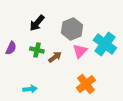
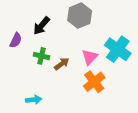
gray hexagon: (72, 29) -> (80, 16), moved
purple semicircle: (11, 48) -> (16, 40), moved
orange cross: (86, 84) -> (94, 82), moved

